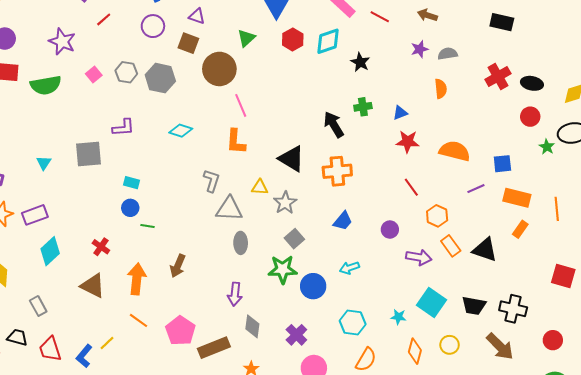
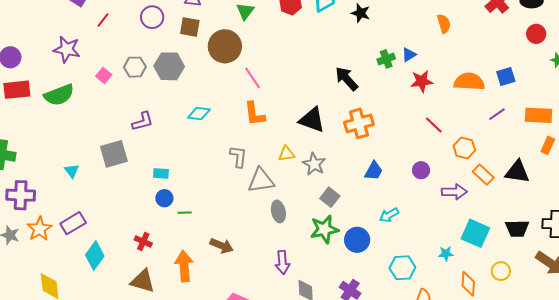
green cross: (363, 107) -> (386, 59), moved
blue square: (502, 164) -> (506, 77), moved
brown arrow: (178, 266) -> (222, 246), turned -80

